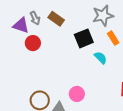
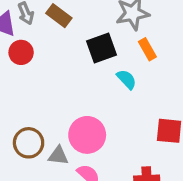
pink circle: (77, 94) -> (87, 135), size x1.5

